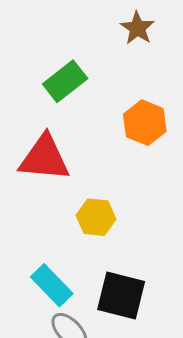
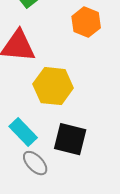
yellow hexagon: (96, 217) -> (53, 86), size x1.5

